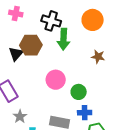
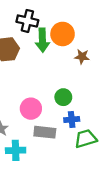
orange circle: (93, 20) -> (63, 34), moved
pink circle: (56, 80) -> (31, 109), moved

